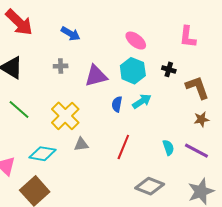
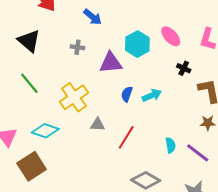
pink ellipse: (136, 41) -> (171, 36), moved
cyan hexagon: (133, 71) -> (137, 44), moved
gray triangle: (81, 144) -> (98, 125), moved

